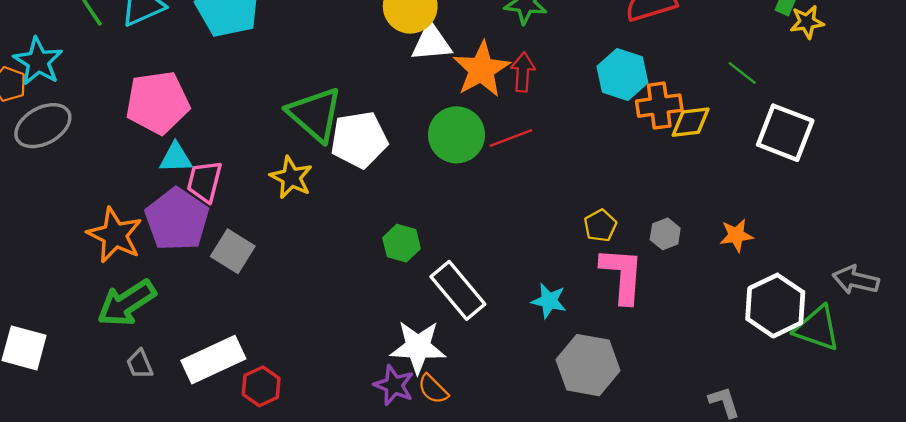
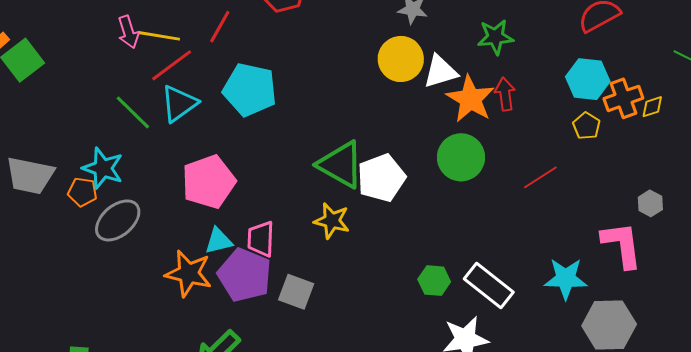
white triangle: (431, 43) -> (440, 72), moved
yellow diamond: (691, 122) -> (652, 107), size x0.7
red line: (511, 138) -> (540, 177), moved
cyan triangle: (176, 158) -> (219, 241), moved
yellow pentagon: (600, 226) -> (587, 126), moved
orange star: (115, 235) -> (189, 273), moved
green hexagon: (402, 243) -> (434, 281), moved
cyan star: (549, 301) -> (566, 279), size x1.4

